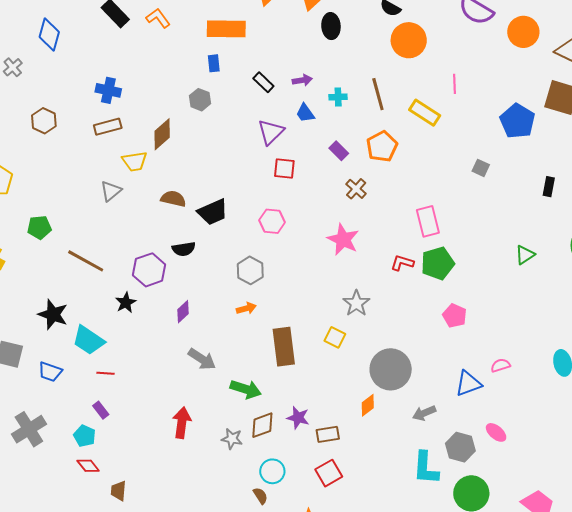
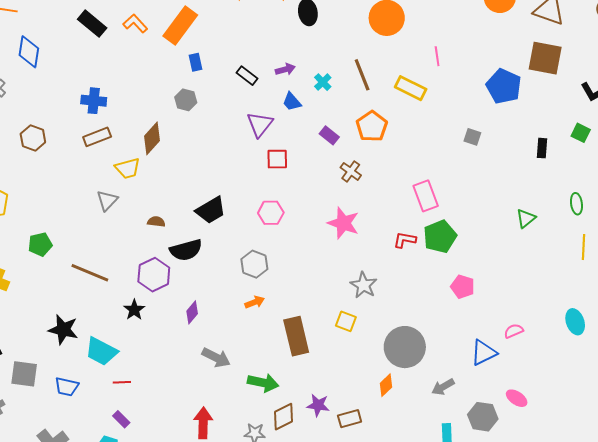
orange rectangle: (226, 29) -> (180, 26), moved, turned -48
cyan cross: (338, 97) -> (323, 82), turned -36
brown semicircle: (173, 199) -> (156, 222), moved, size x0.7
black semicircle: (184, 249) -> (186, 250), size x1.4

